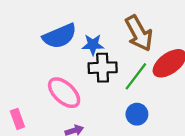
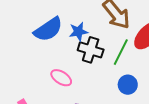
black cross: (103, 68) -> (91, 50), turned 30
pink ellipse: (64, 93) -> (61, 78), size x0.7

